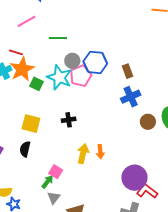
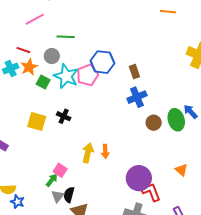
gray circle: (72, 61) -> (52, 56), moved
orange star: (22, 69) -> (29, 67), size x0.7
black cross: (69, 120) -> (64, 116), moved, turned 32
black semicircle: (25, 149) -> (69, 195), moved
red L-shape: (147, 191) -> (151, 192), turned 30

